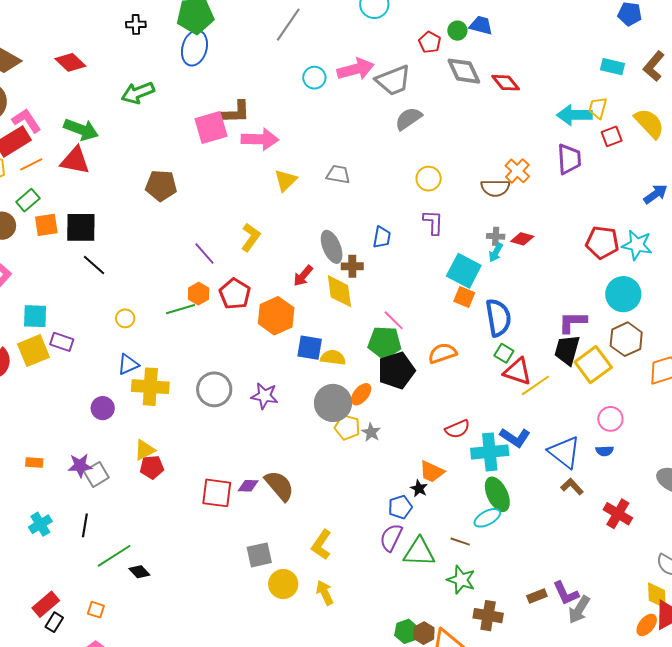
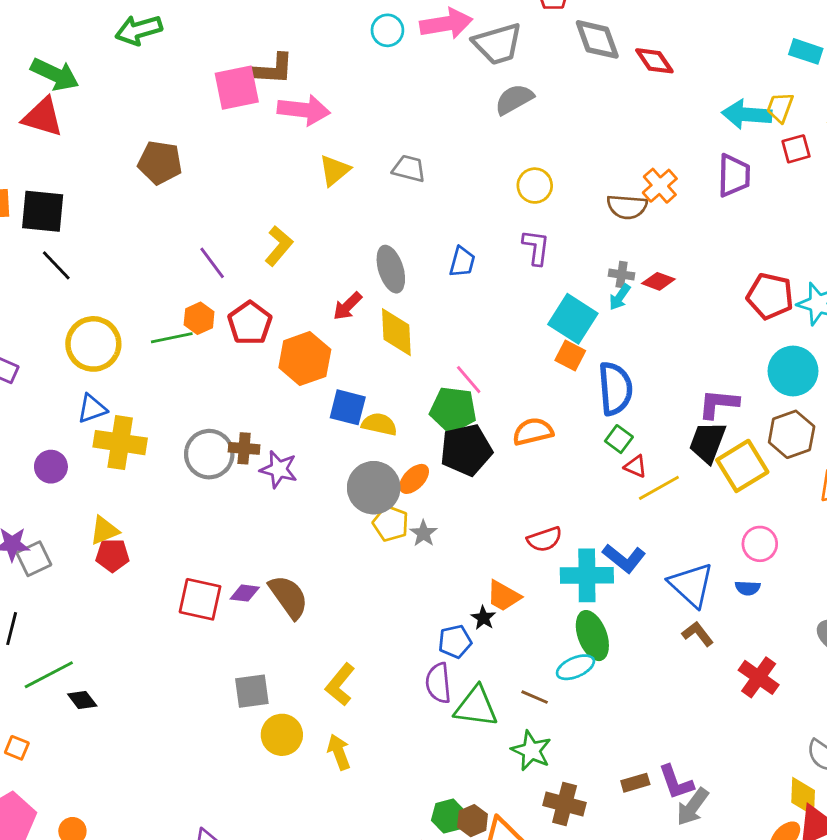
brown cross: (352, 266) -> (244, 448), moved
yellow circle: (125, 318) -> (93, 344), size x2.0
red triangle: (517, 372) -> (636, 466), size x0.6
purple semicircle: (391, 538) -> (438, 683), turned -36

